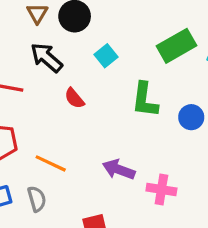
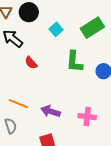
cyan square: (106, 56) -> (56, 29), moved
purple arrow: (119, 169) -> (51, 111), moved

